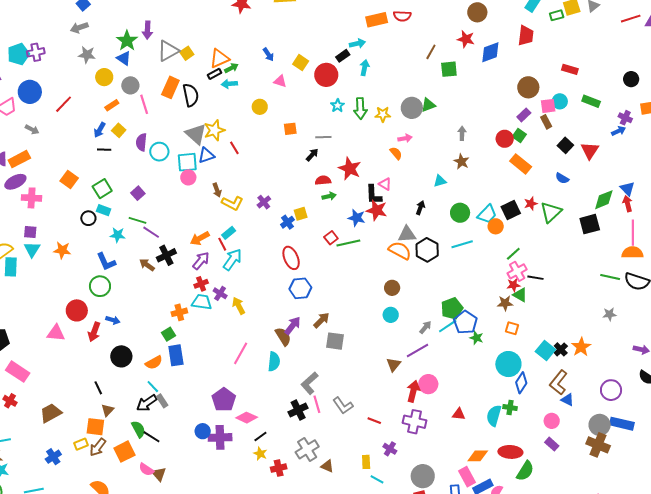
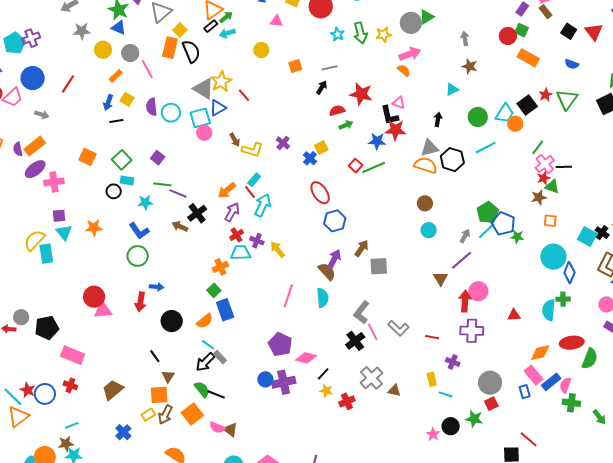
yellow square: (187, 53) -> (180, 30), moved
pink arrow: (405, 138) -> (410, 54), size x1.5
red circle: (77, 310) -> (94, 297), moved

